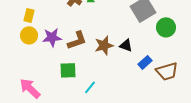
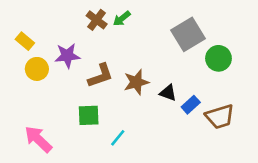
yellow rectangle: (29, 15) -> (25, 41), moved, turned -64
purple star: (52, 37) -> (67, 56), moved
black triangle: (126, 45) -> (168, 93), moved

